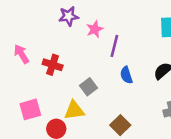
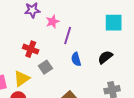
red cross: (53, 65) -> (31, 49), moved
yellow triangle: (74, 110) -> (22, 79), moved, turned -30

